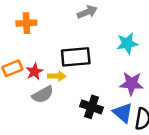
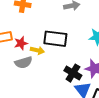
black cross: (92, 107) -> (73, 73), moved

